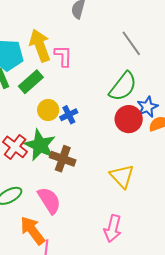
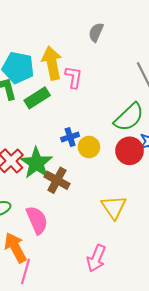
yellow circle: (48, 110) -> (89, 147), moved

